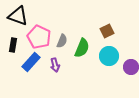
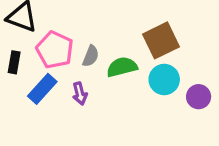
brown square: (107, 31) -> (161, 40), size x1.6
green semicircle: (82, 48) -> (122, 67), turned -126

